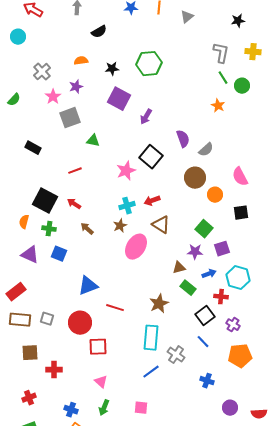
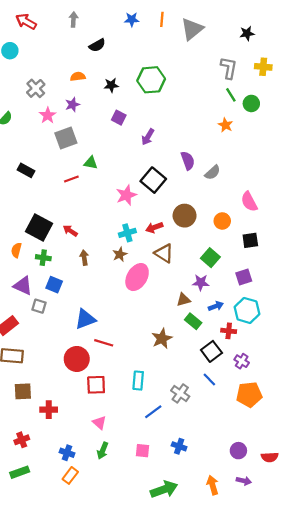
gray triangle: (187, 17) -> (192, 29), size x1.6
purple square: (119, 99) -> (119, 118), size x0.6
red line: (75, 171) -> (71, 179), moved
brown circle: (195, 178) -> (185, 216), moved
brown arrow: (87, 229) -> (84, 258), turned 40
purple square: (222, 249) -> (244, 277), moved
red line: (115, 308) -> (104, 343), moved
gray square: (47, 319) -> (39, 306), moved
cyan rectangle: (151, 338) -> (138, 381), moved, size x0.7
blue cross: (207, 381) -> (179, 446), moved

